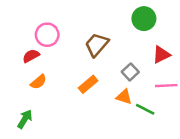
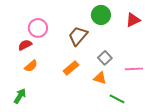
green circle: (144, 19) -> (101, 15), moved
red triangle: (161, 55) -> (133, 20), moved
green line: (145, 109) -> (117, 99), moved

